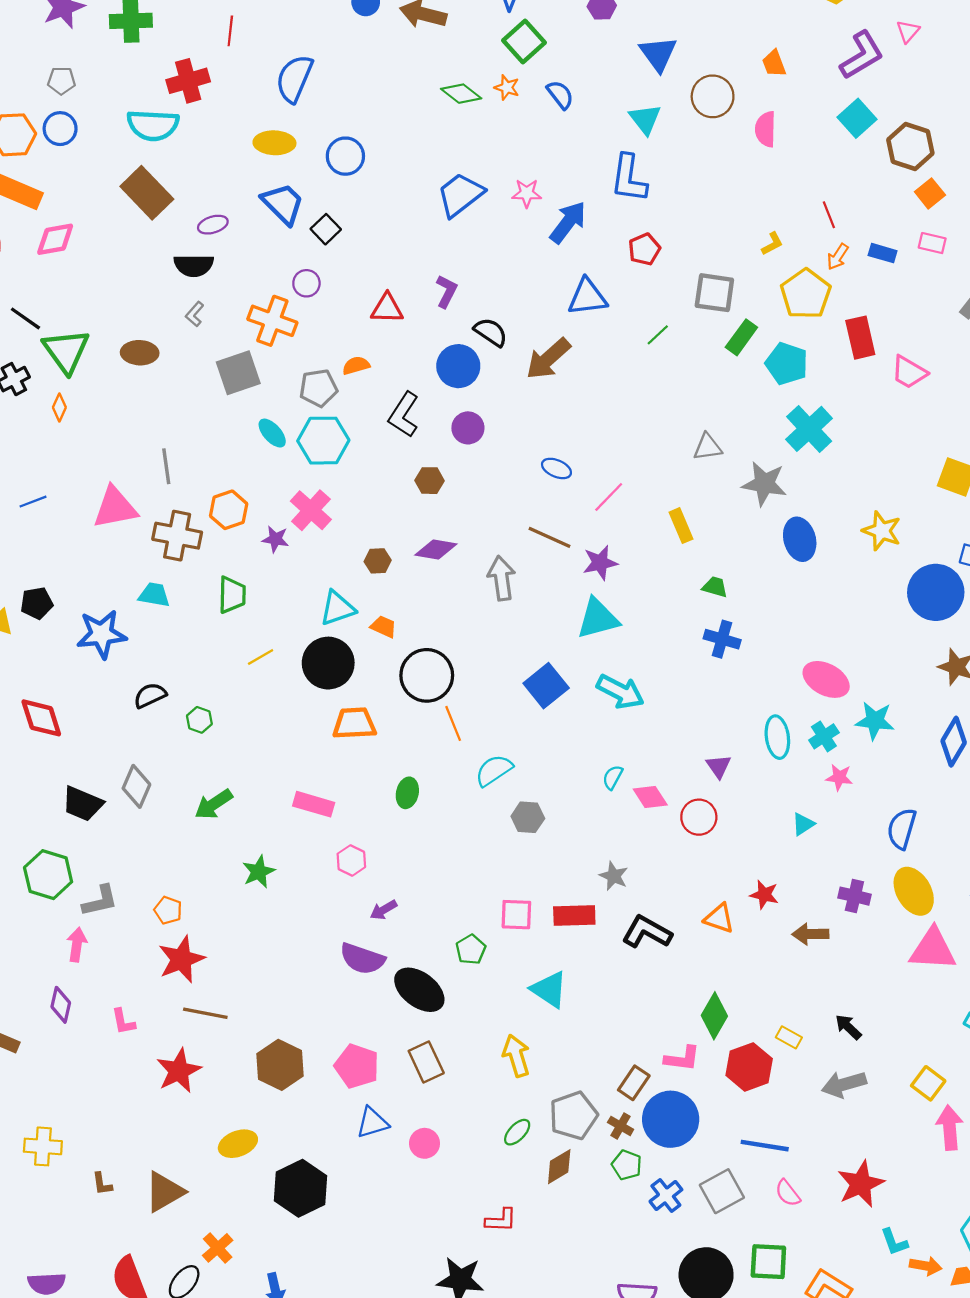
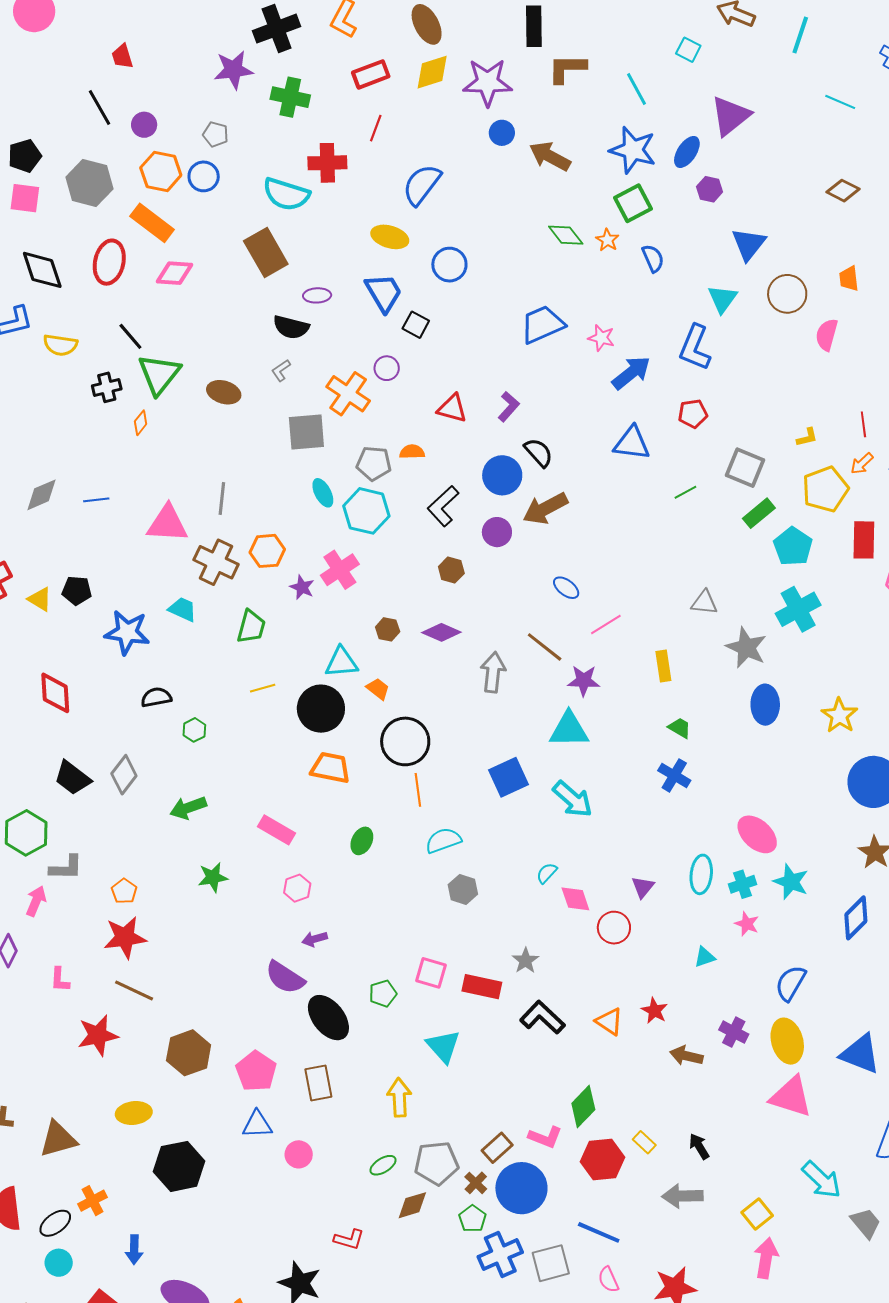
black square: (326, 229) -> (416, 325), turned -32
brown arrow: (548, 359) -> (545, 508), moved
blue cross: (666, 1195) -> (500, 1254), size x1.4

